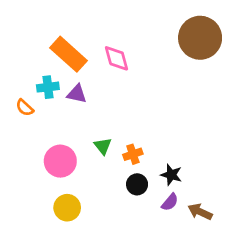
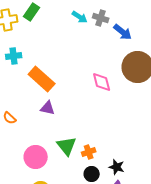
pink diamond: (116, 58) -> (102, 82), moved
cyan cross: (48, 87) -> (14, 56), moved
green triangle: (103, 146) -> (67, 146), size x1.5

